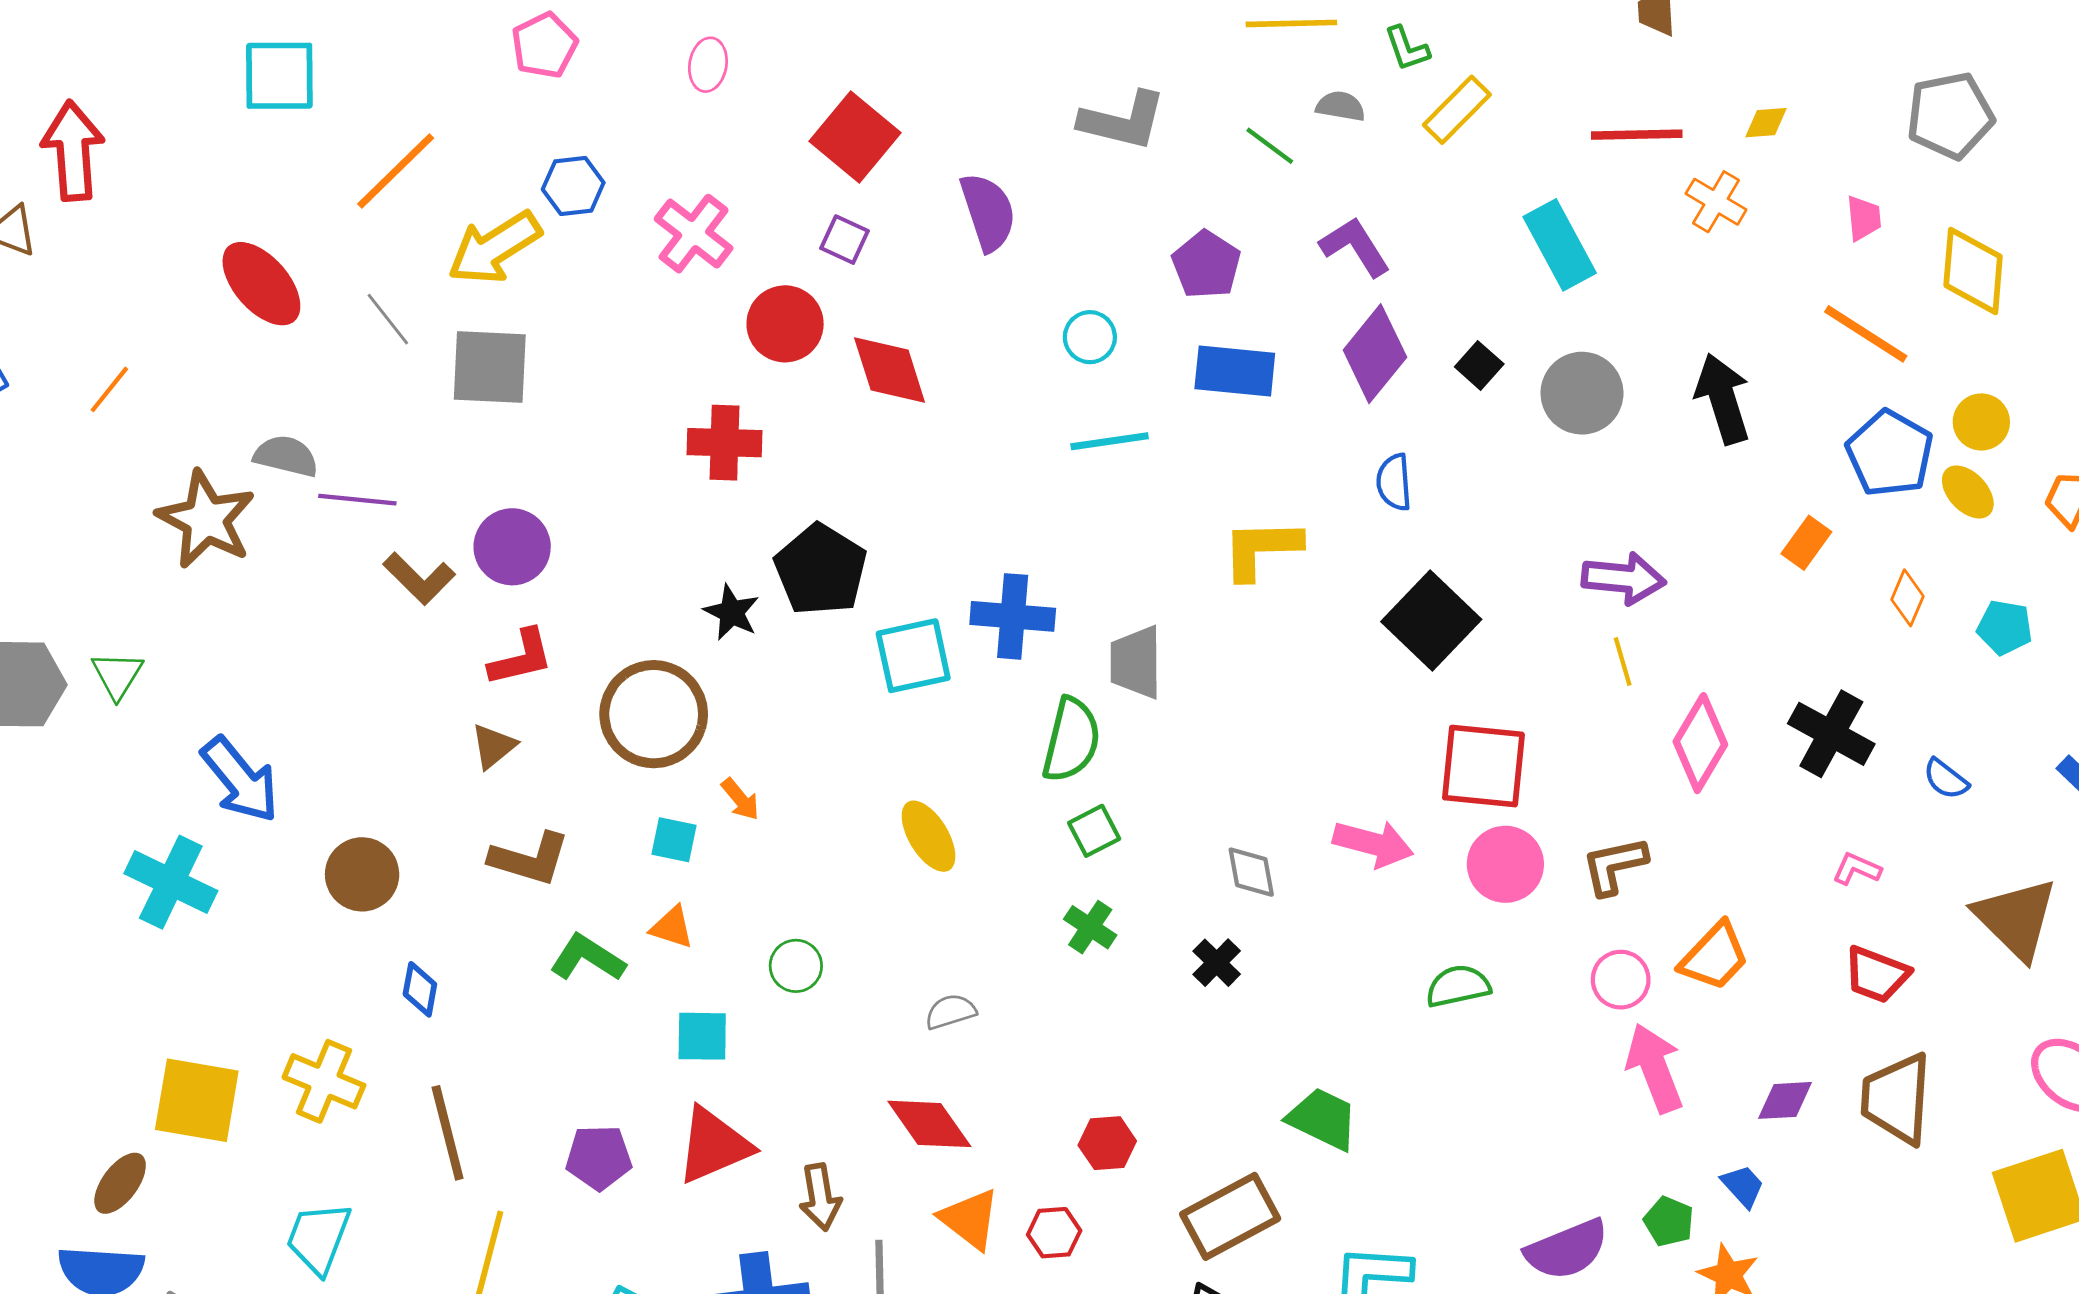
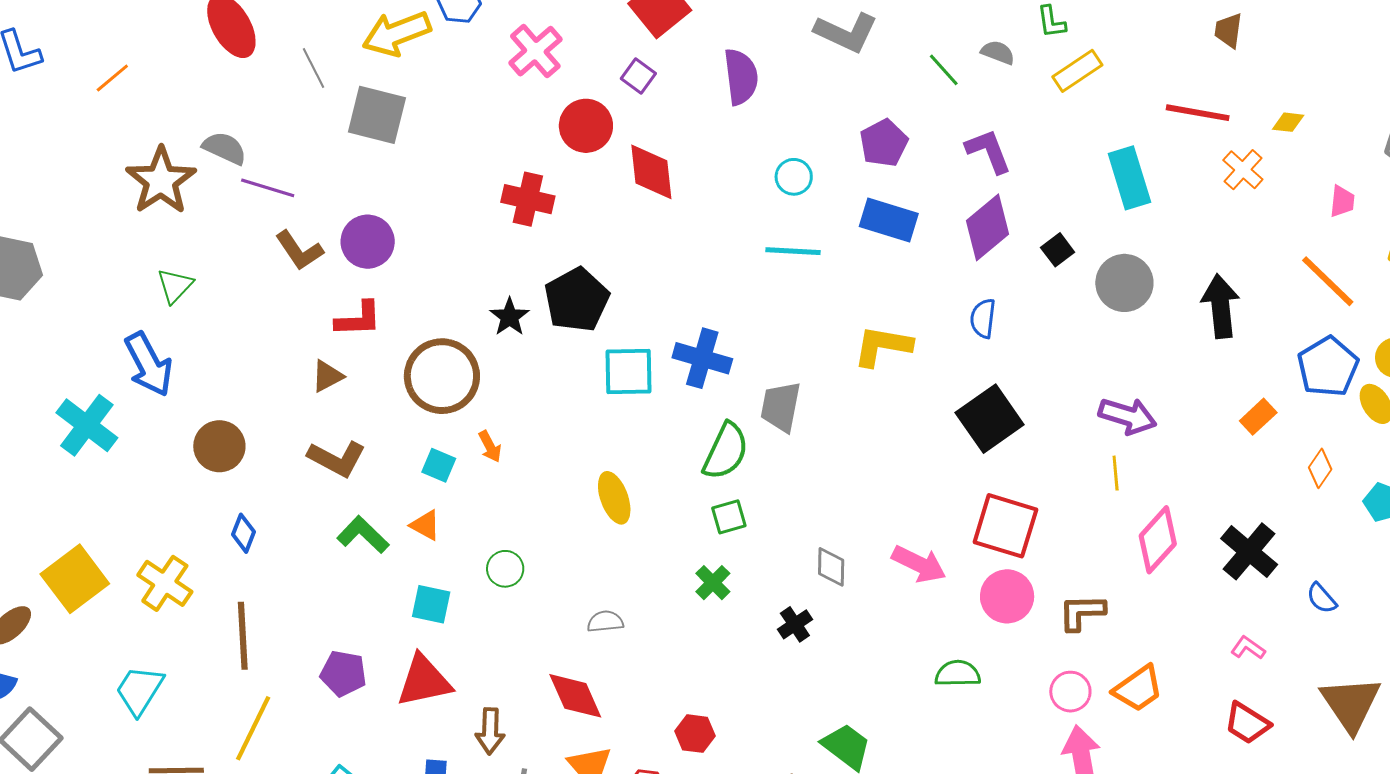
green triangle: (117, 675) -> (175, 286), moved
yellow square: (197, 1100) -> (75, 579), turned 32

